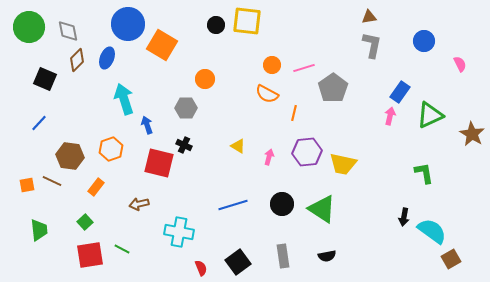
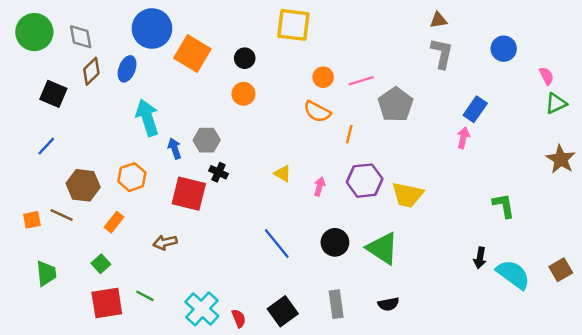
black circle: (216, 25) -> (245, 58), moved
gray hexagon: (186, 108) -> (207, 140), moved
green triangle: (430, 115) -> (556, 103), moved, size x0.7
blue line: (233, 205) -> (277, 244), turned 68
cyan cross: (179, 232) -> (202, 309), moved, turned 32
brown square: (451, 259) -> (561, 270), moved

